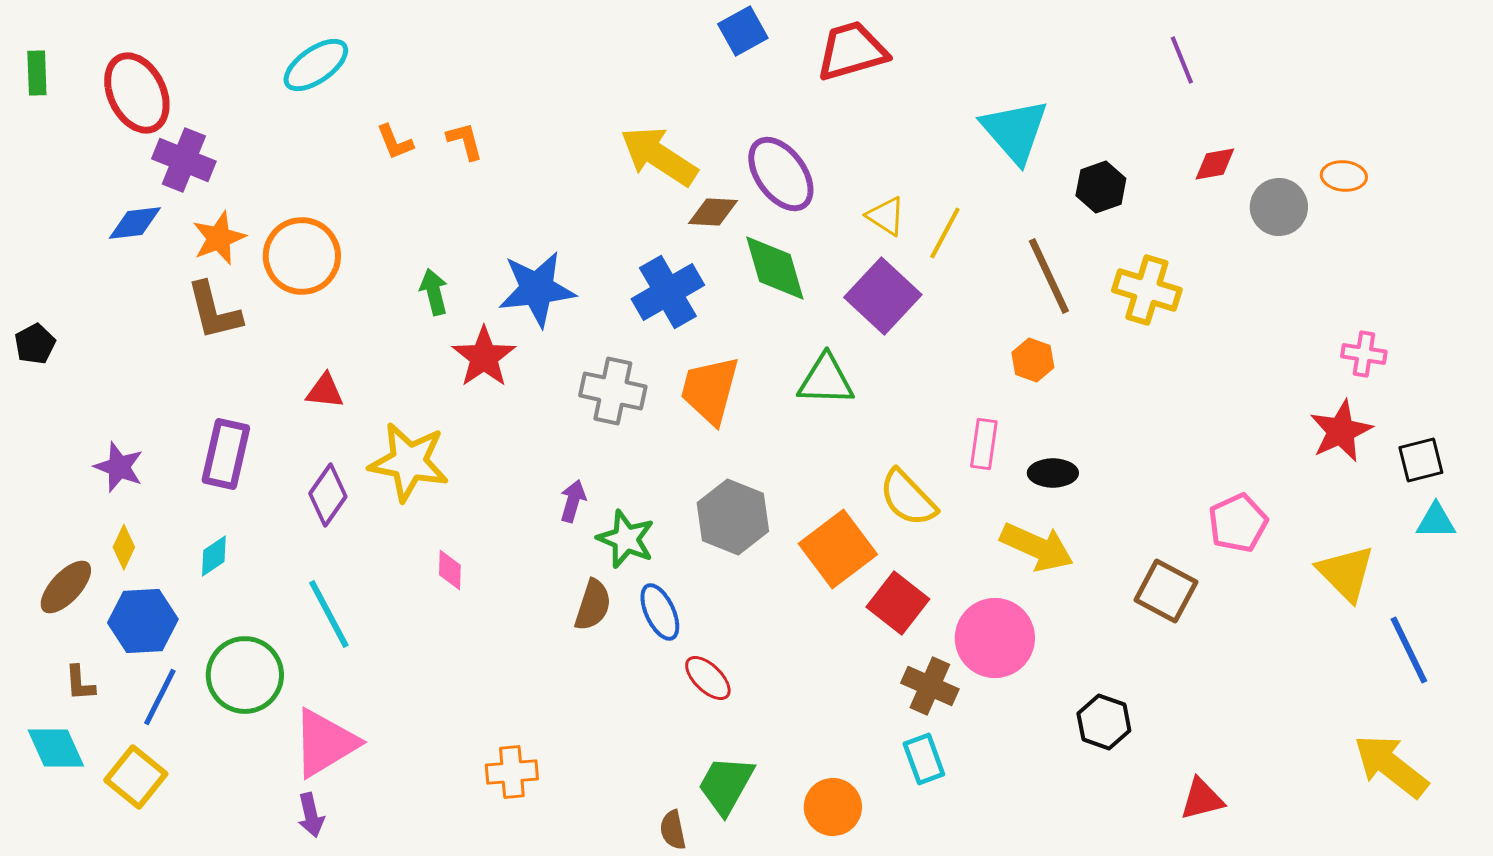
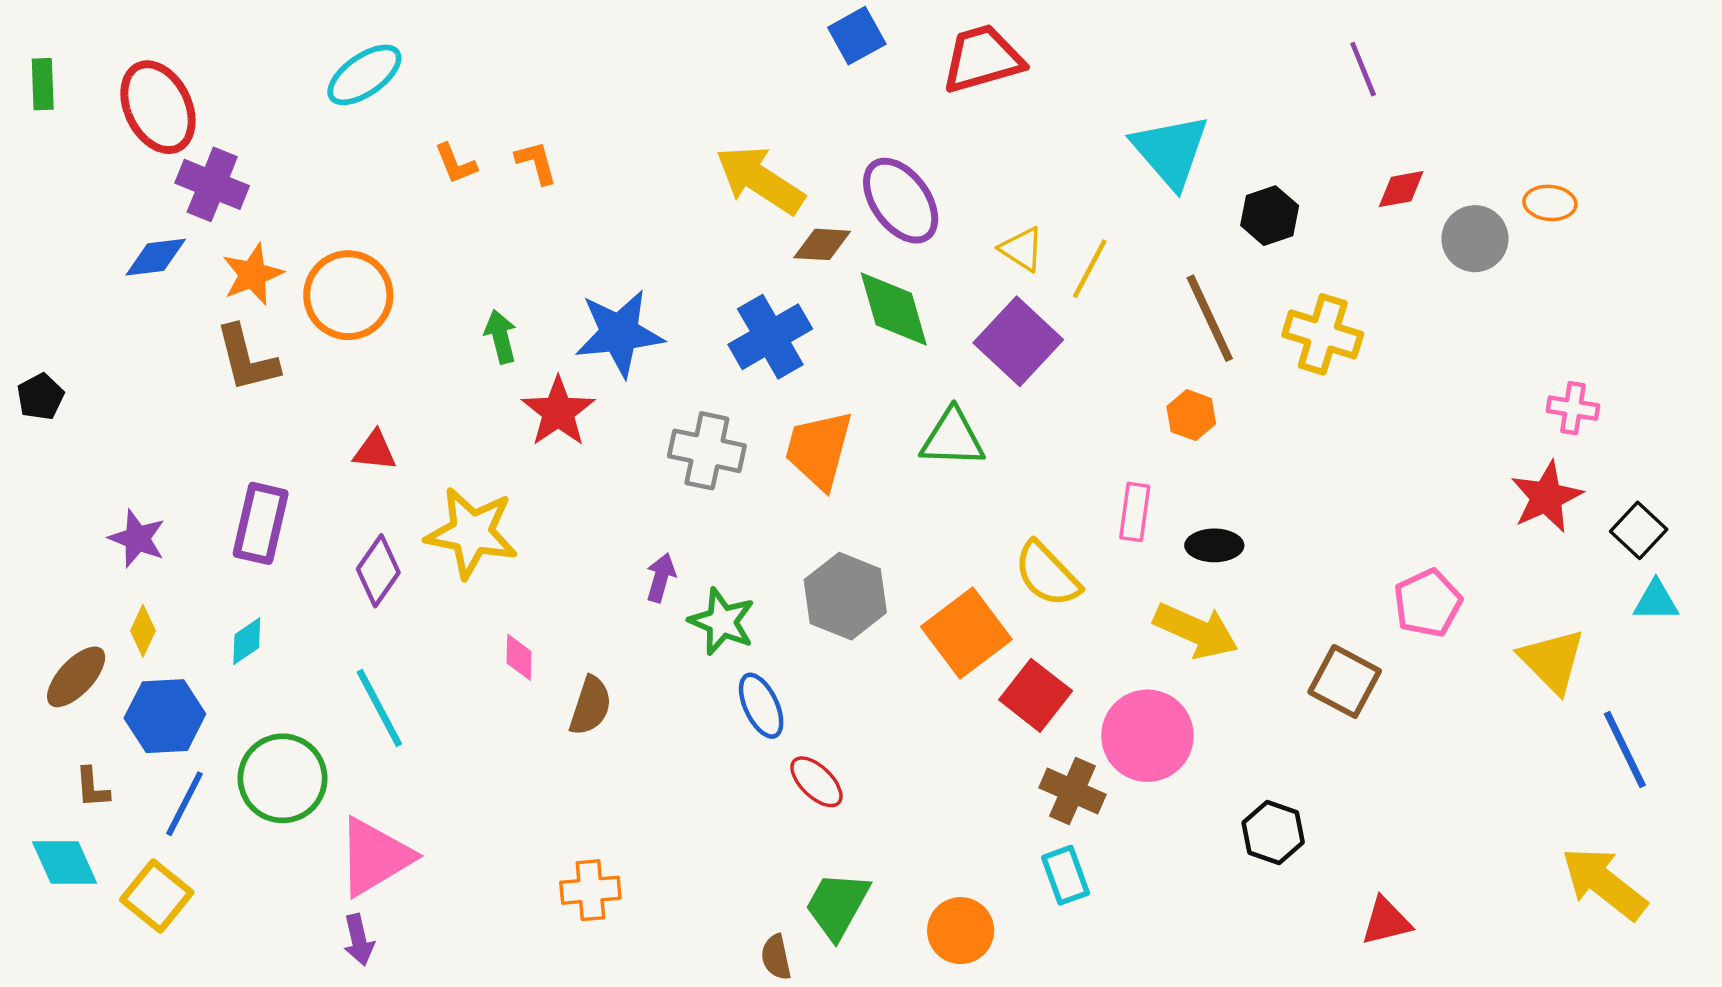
black square: (1421, 460) -> (1639, 530), turned -33
brown semicircle: (593, 605) -> (590, 706), moved

